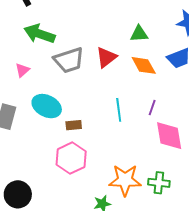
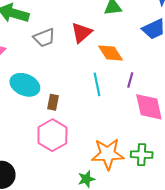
gray trapezoid: (69, 60) -> (44, 38), size x0.7
orange diamond: (144, 65) -> (111, 53), moved
brown rectangle: (74, 125) -> (53, 102), turned -70

